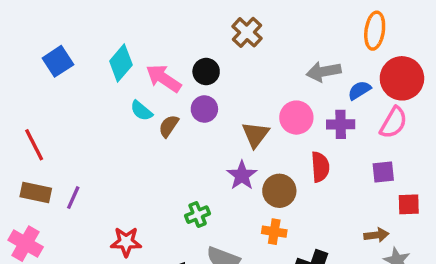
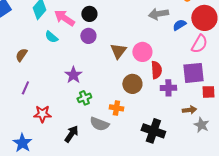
pink circle: (296, 118) -> (142, 52), moved
purple cross: (341, 124) -> (168, 88), moved
brown semicircle: (169, 126) -> (21, 55), moved
purple square: (383, 172) -> (193, 73), size x1.6
purple star: (242, 175) -> (73, 75), moved
purple line: (73, 198) -> (25, 88), moved
orange cross: (274, 232) -> (116, 108), moved

